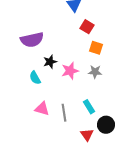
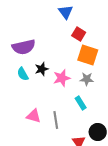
orange square: (96, 48) -> (88, 55), size x1.5
cyan semicircle: (35, 78) -> (23, 74), moved
cyan rectangle: (89, 107) -> (81, 103), moved

